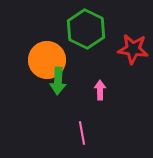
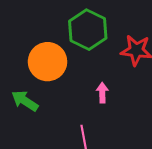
green arrow: (58, 81) -> (25, 101), moved, turned 120

